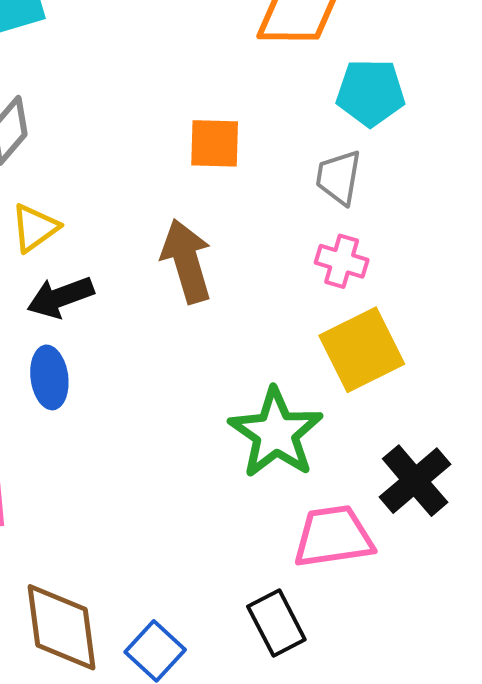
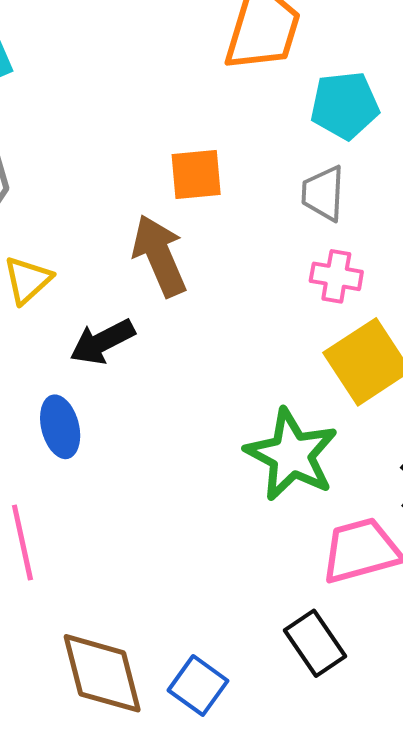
brown arrow: (187, 261) -> (159, 256), moved
black arrow: (60, 297) -> (102, 342), moved

